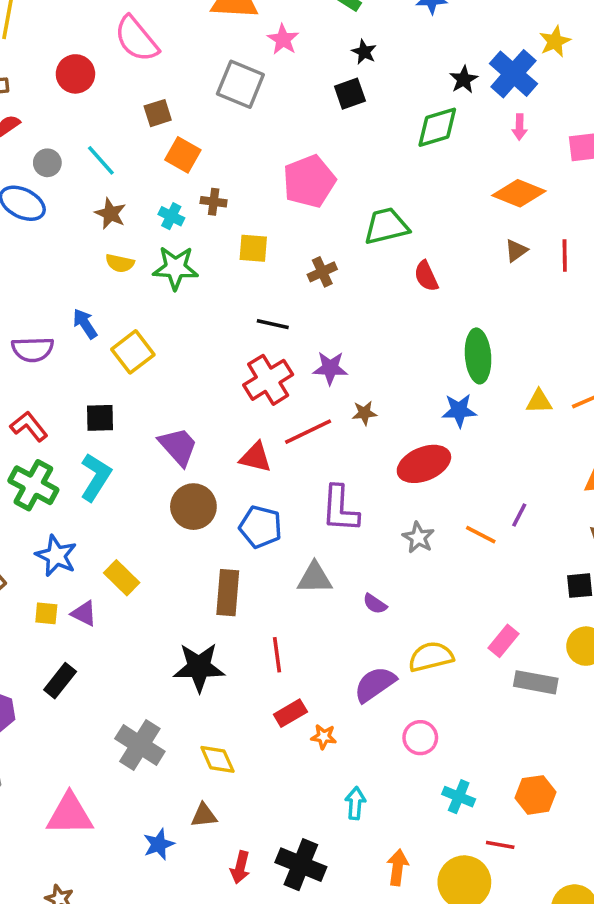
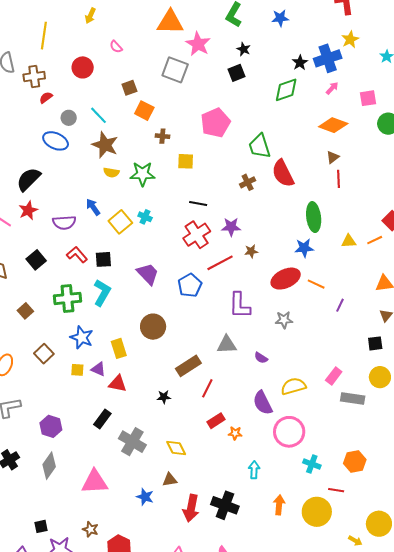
pink semicircle: (136, 39) -> (116, 47), size x0.5
pink star: (283, 39) -> (198, 44), size x1.4
blue cross: (513, 74) -> (328, 58), turned 32
pink arrow: (519, 127) -> (332, 88), turned -136
brown star: (110, 214) -> (105, 145), size x1.5
cyan cross: (171, 216) -> (145, 217), moved
green trapezoid: (386, 226) -> (260, 146), turned -92
red line: (565, 256) -> (339, 179), moved
brown cross: (322, 272) -> (248, 182), moved
red semicircle: (426, 276) -> (283, 173), size x1.6
red L-shape: (29, 426) -> (77, 255), moved
red triangle: (256, 457) -> (118, 384), moved
green cross: (33, 485) -> (67, 298), turned -32
brown circle: (193, 507) -> (153, 327), moved
blue pentagon: (261, 527) -> (190, 285), moved, turned 30
orange line: (481, 535) -> (316, 284), moved
gray star: (418, 537) -> (284, 320), turned -30
yellow rectangle: (122, 578) -> (119, 348), turned 30
brown rectangle: (228, 593) -> (188, 366), moved, turned 55
red line: (277, 655) -> (207, 388), turned 36
black star: (199, 667) -> (164, 397), size x0.5
black rectangle: (60, 681) -> (102, 419), moved
purple semicircle: (375, 684) -> (263, 403), turned -80
pink circle: (420, 738) -> (289, 432), size x1.6
blue star: (159, 844) -> (145, 497), turned -30
red arrow: (240, 867) -> (191, 508), size x1.5

